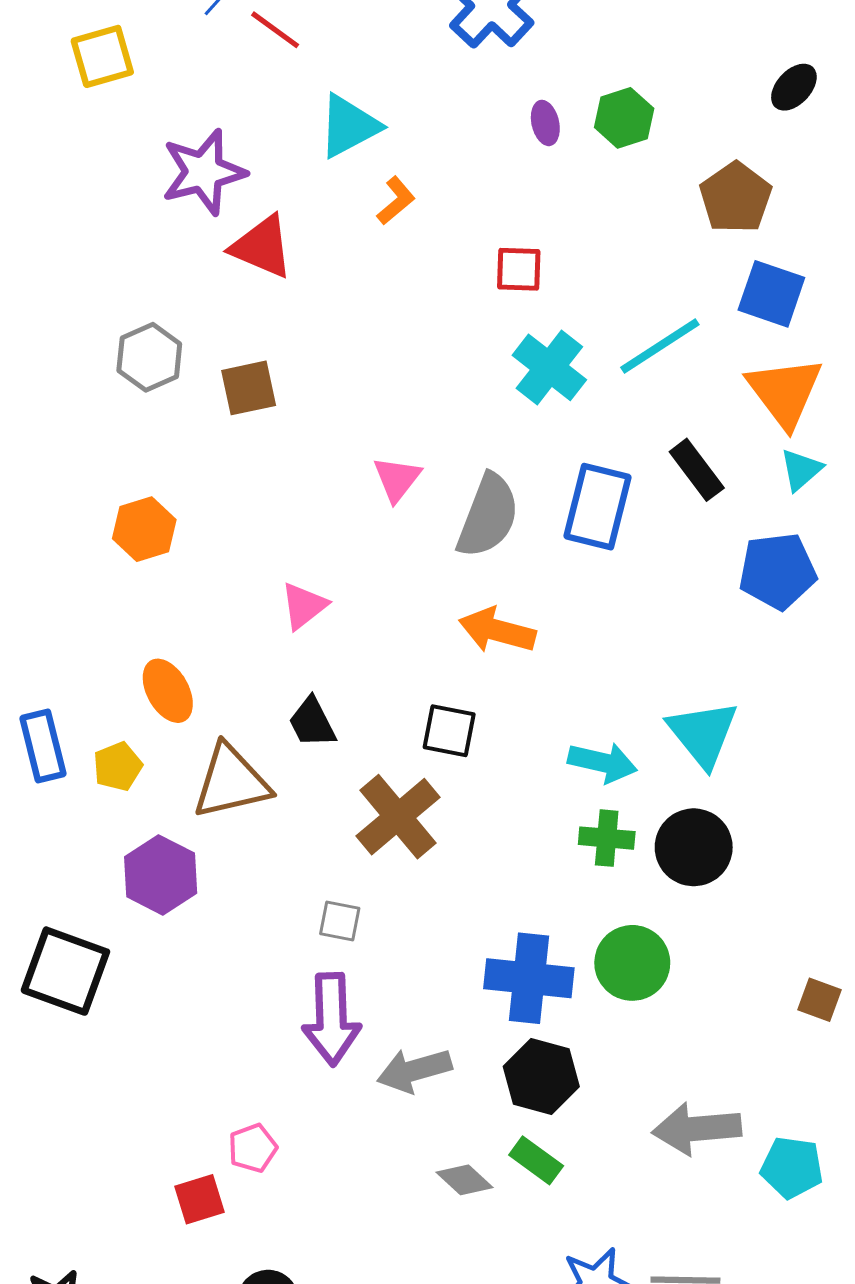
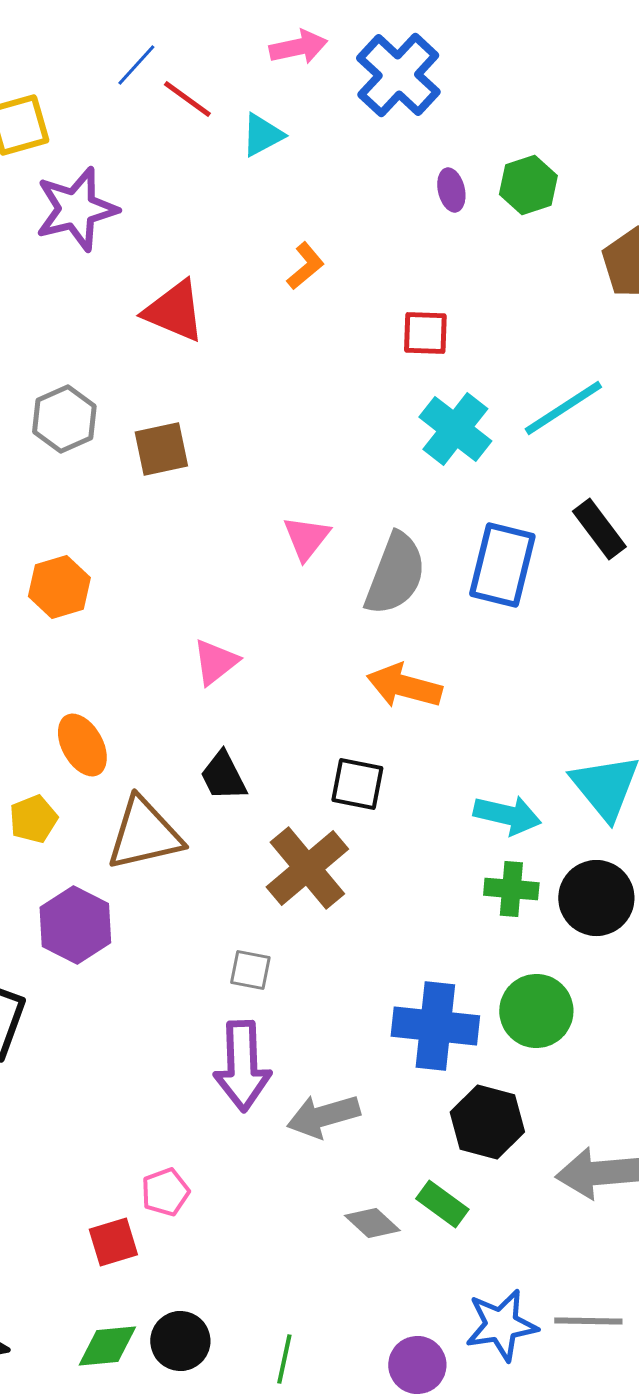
cyan triangle: (349, 126) -> (262, 135), moved, size x0.7
purple star: (204, 172) -> (76, 209), moved
black hexagon: (541, 1076) -> (487, 1122), moved

